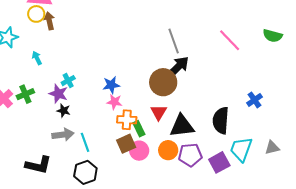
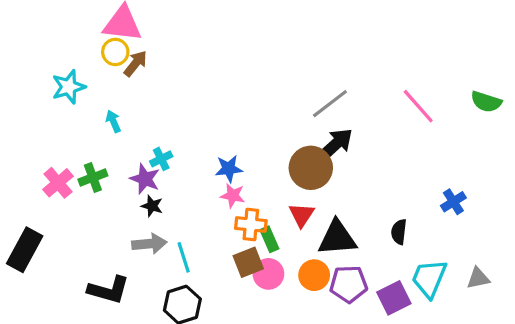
brown arrow: (49, 21) -> (135, 64), turned 48
gray line: (174, 41) -> (330, 104), turned 70
black semicircle: (221, 120) -> (399, 232), size x0.6

